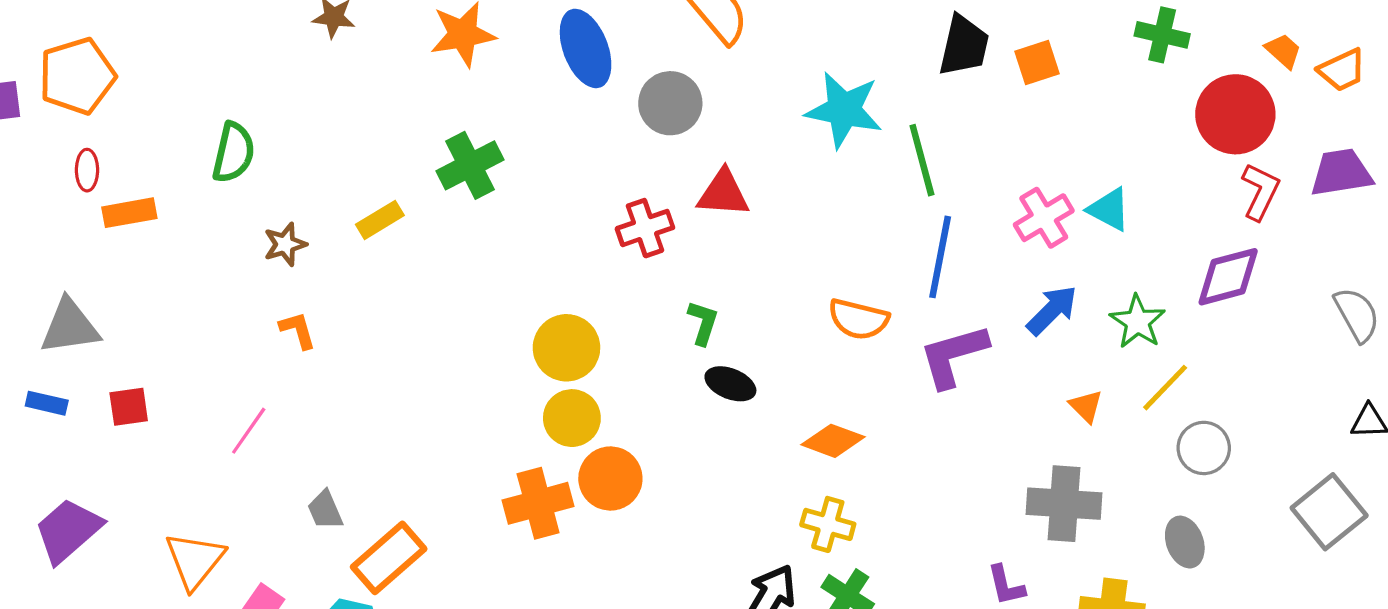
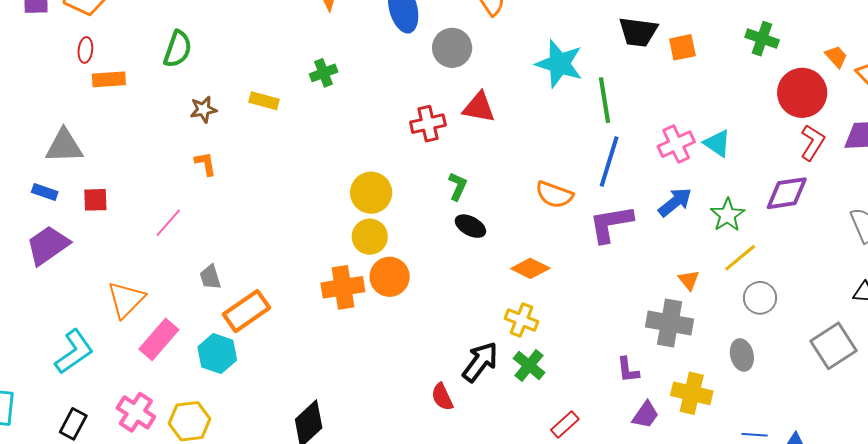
black trapezoid: (964, 46) -> (638, 32), turned 78
green cross: (470, 165) -> (324, 73), size x0.7
yellow rectangle: (380, 220) -> (264, 101), turned 40
orange triangle: (1086, 406) -> (689, 280), moved
purple trapezoid: (68, 530) -> (48, 245), moved

